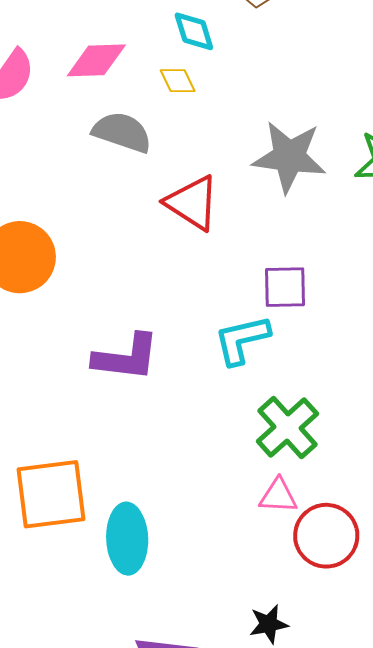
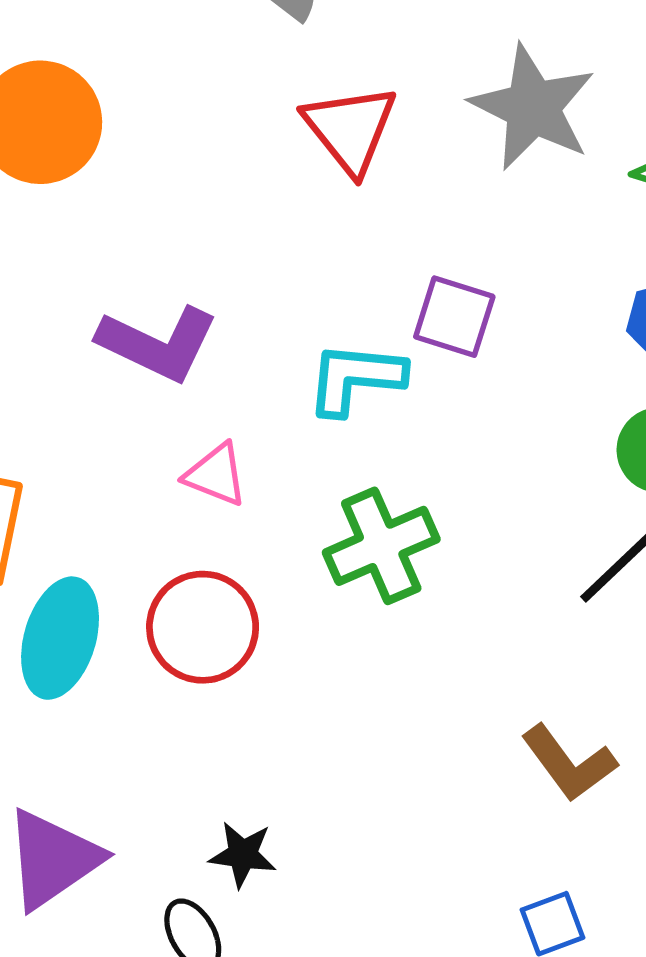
pink triangle: (278, 496) -> (216, 475), moved
red circle: (326, 536) -> (203, 627), moved

